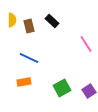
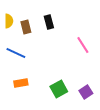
black rectangle: (52, 21) -> (49, 22), turned 32
blue line: (29, 58) -> (16, 53), moved

